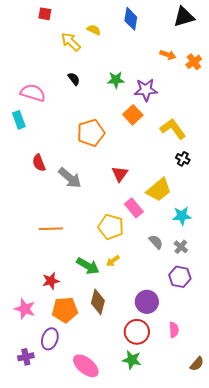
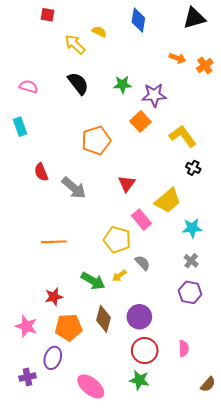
black semicircle: (74, 79) -> (78, 83), size x1.6
pink semicircle: (33, 93) -> (29, 87), moved, size x0.7
gray semicircle: (156, 242) -> (143, 263), moved
purple circle: (147, 302) -> (139, 317), moved

